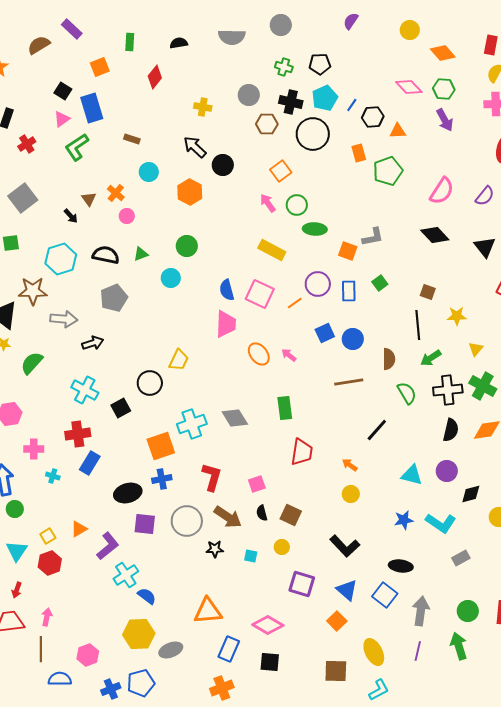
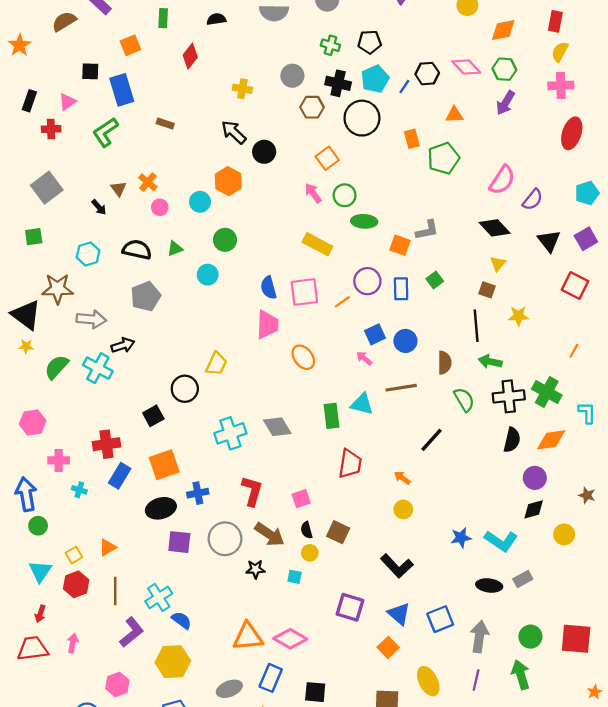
orange diamond: (443, 53) -> (503, 30), turned -60
black square: (63, 91) -> (90, 71), turned -30
black hexagon: (373, 117) -> (427, 74), moved
pink triangle: (62, 119) -> (67, 102), moved
purple arrow: (445, 120) -> (505, 103), turned 60
red cross: (27, 144) -> (51, 129), turned 30
cyan circle: (149, 172) -> (200, 202), moved
purple semicircle: (485, 196) -> (533, 200), moved
cyan hexagon: (61, 259) -> (88, 254), size x0.7
pink square: (260, 294) -> (304, 292), turned -32
yellow triangle: (476, 349) -> (498, 264), moved
pink arrow: (289, 355) -> (364, 358), moved
green arrow: (431, 358) -> (490, 362), turned 45
cyan cross: (85, 390) -> (98, 368), moved
orange square: (161, 446) -> (164, 465), moved
purple circle: (447, 471) -> (535, 478), moved
cyan triangle: (412, 475) -> (362, 404), moved
purple L-shape: (108, 546) -> (132, 632), moved
yellow circle: (282, 547) -> (310, 553), moved
black ellipse: (401, 566) -> (489, 585), moved
blue square: (385, 595) -> (440, 619), turned 30
pink diamond: (268, 625) -> (290, 639), moved
brown line: (41, 649) -> (115, 591), moved
gray ellipse: (171, 650) -> (229, 689), moved

